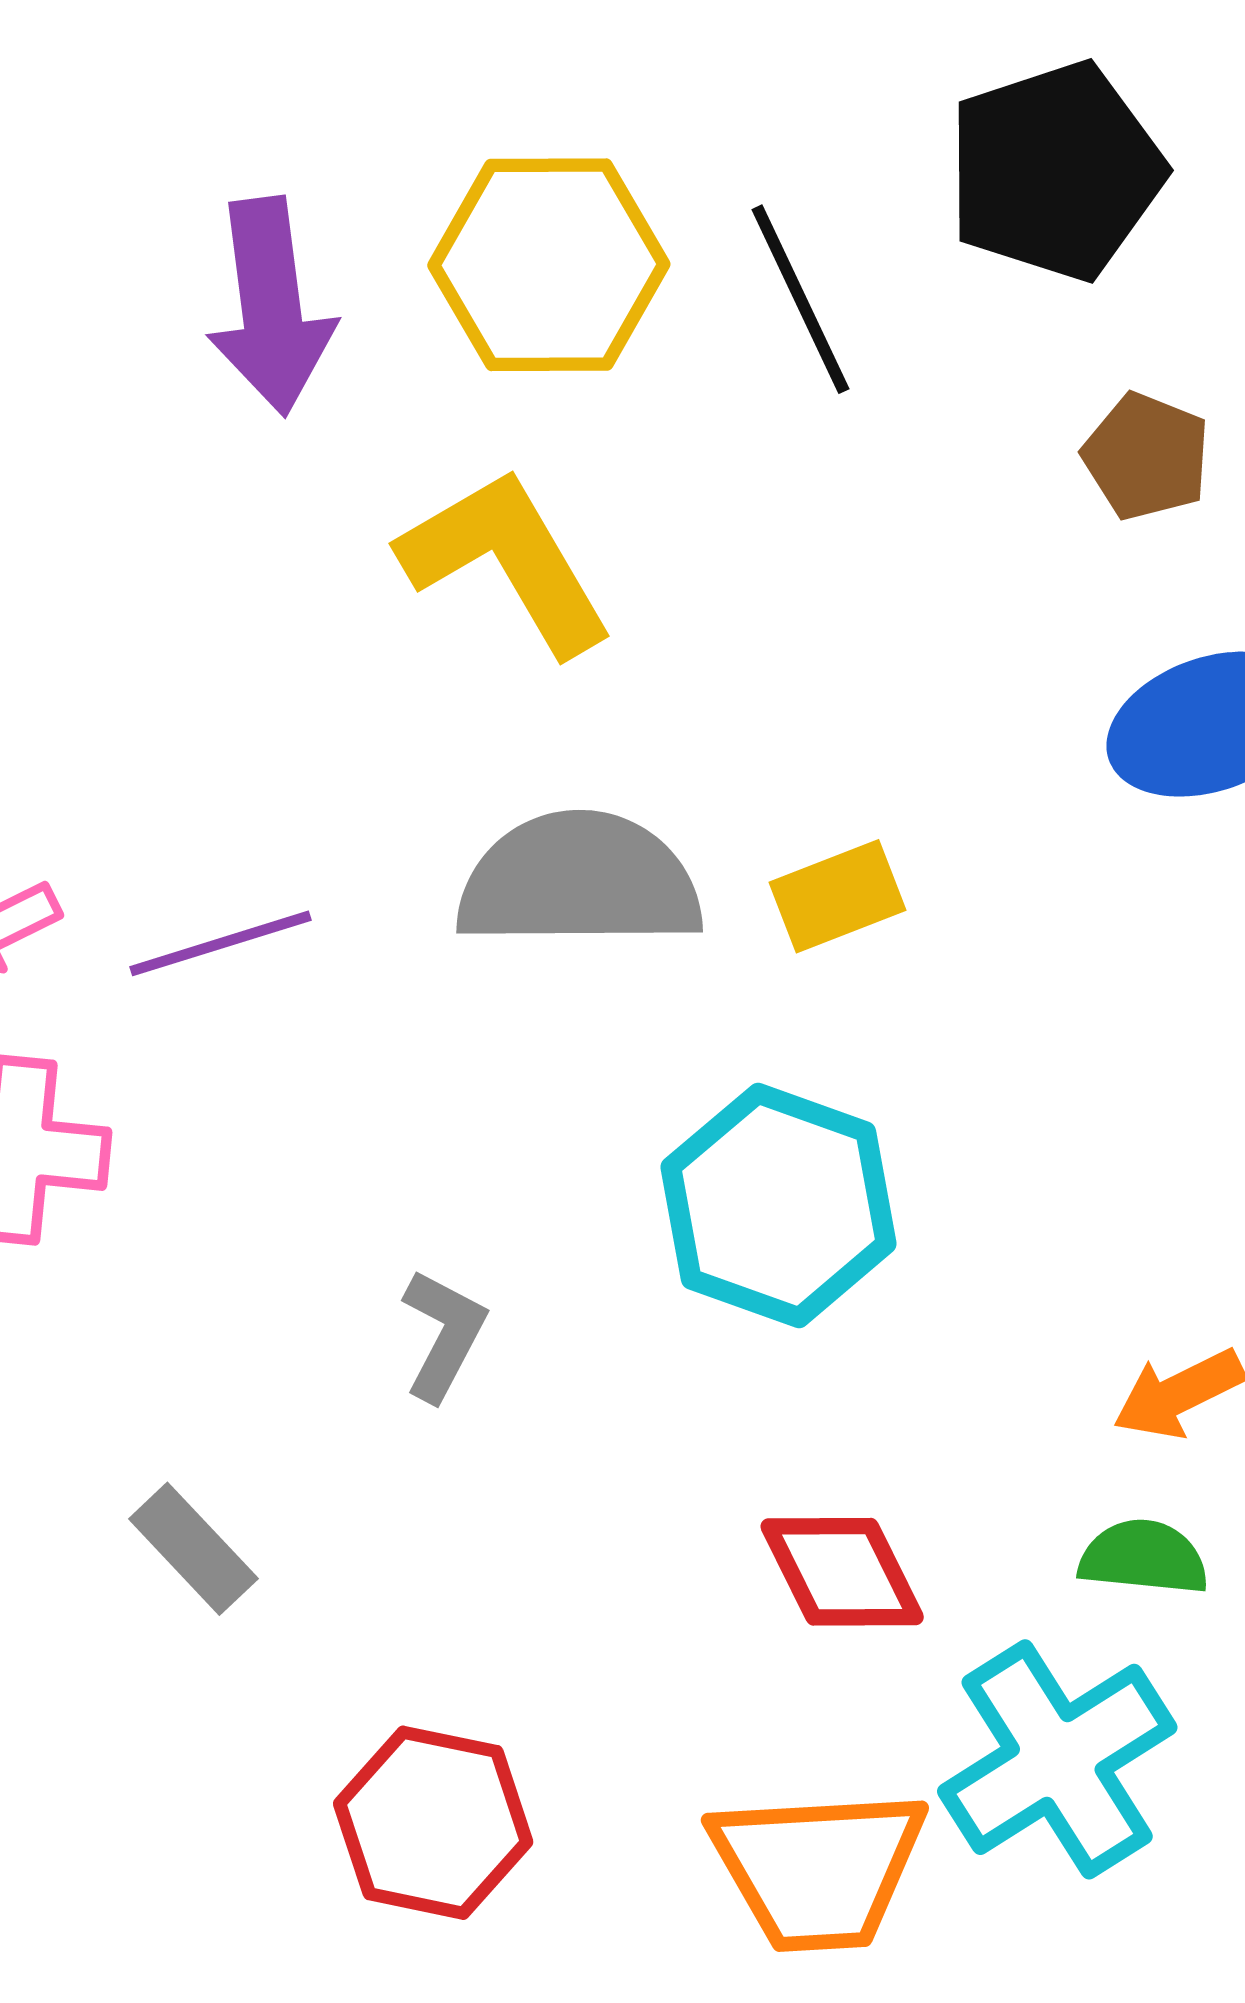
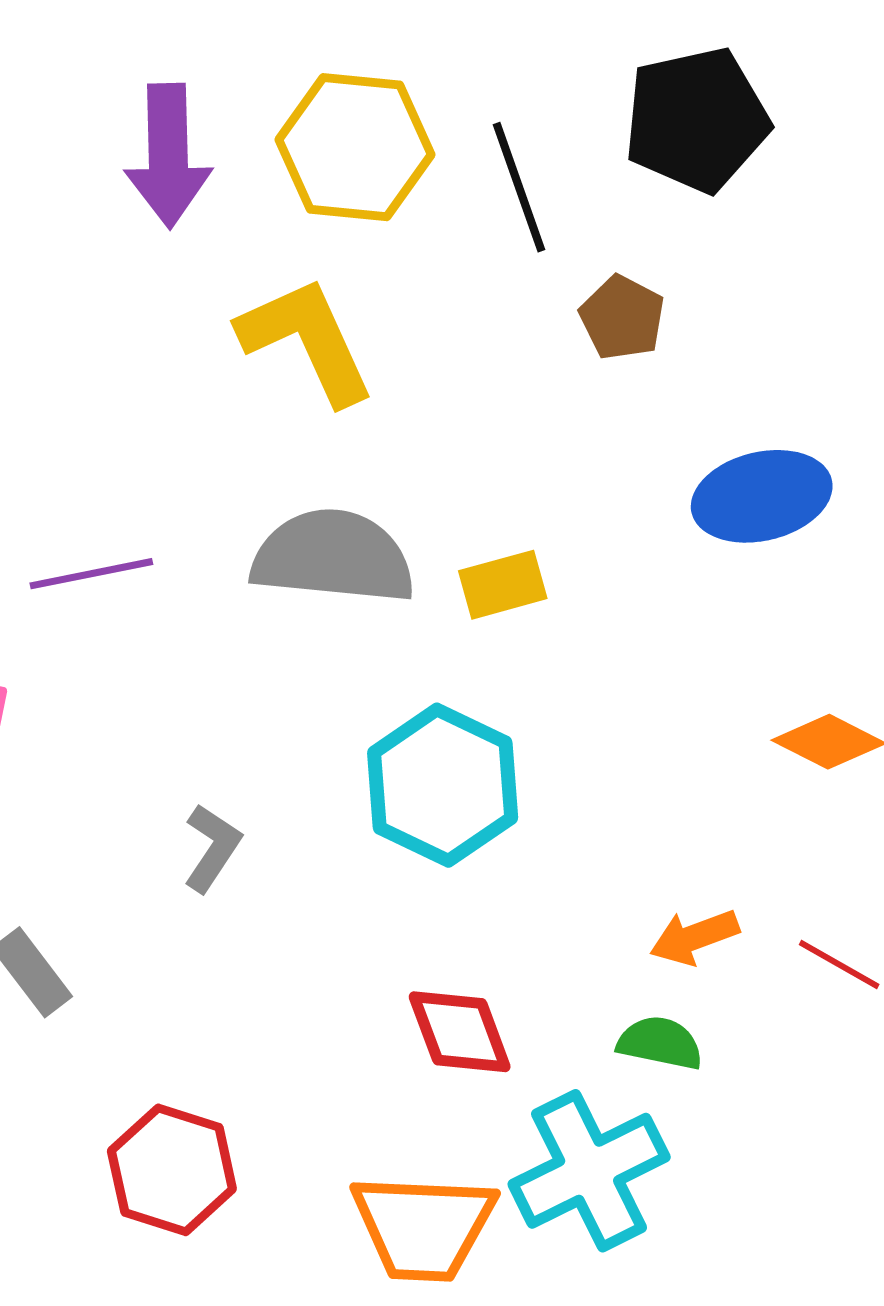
brown pentagon: (1146, 456) -> (622, 318), moved

